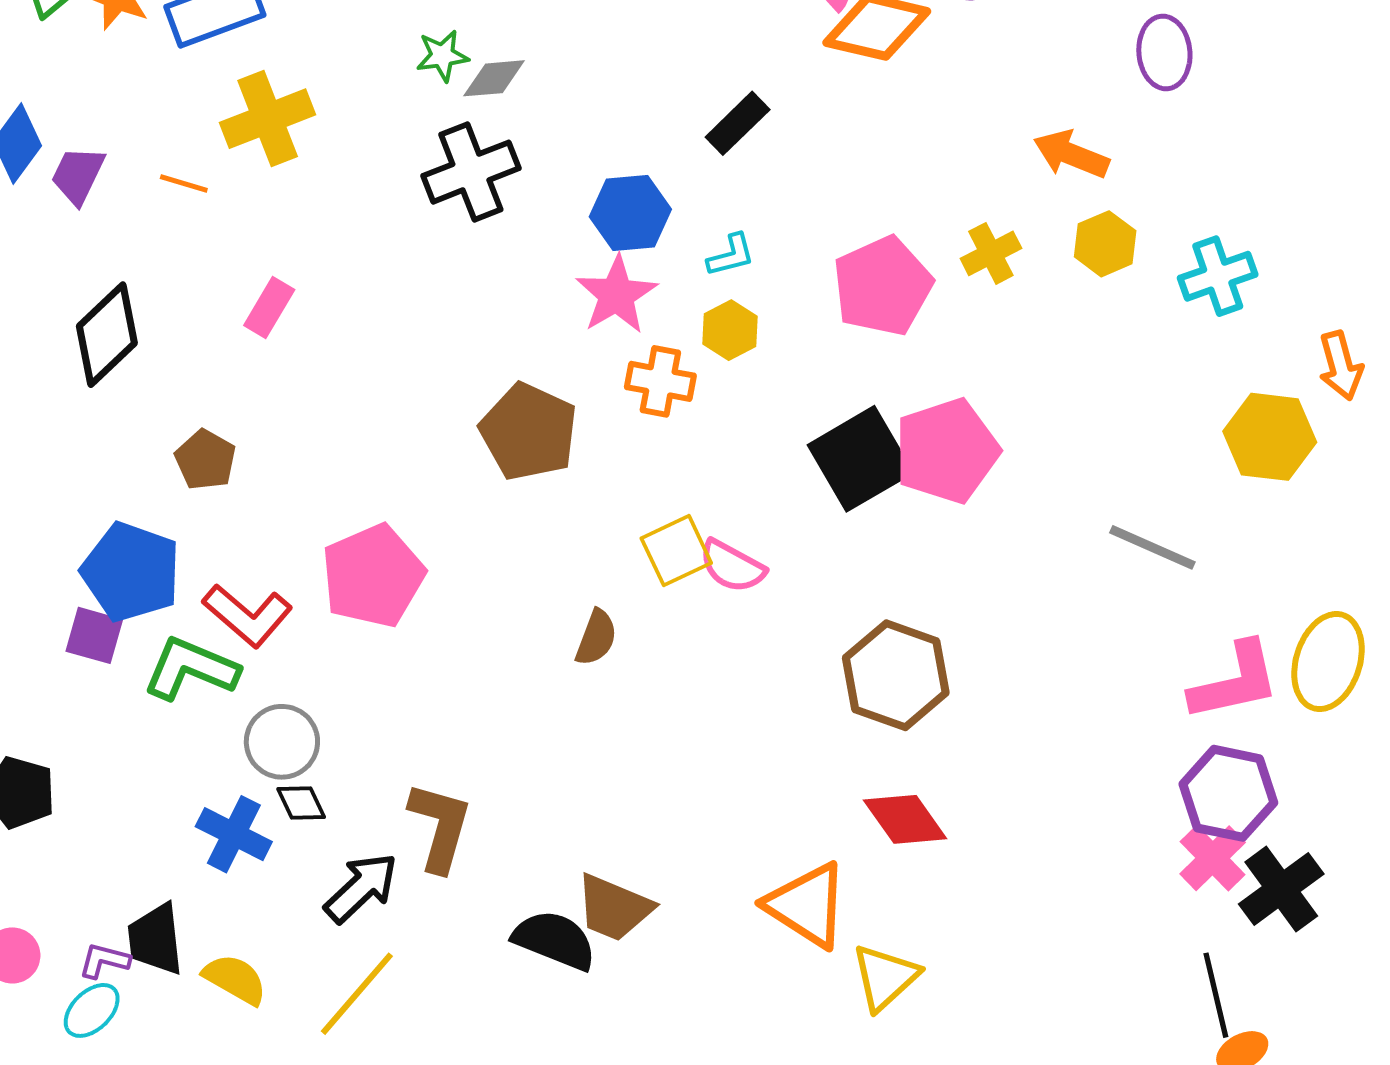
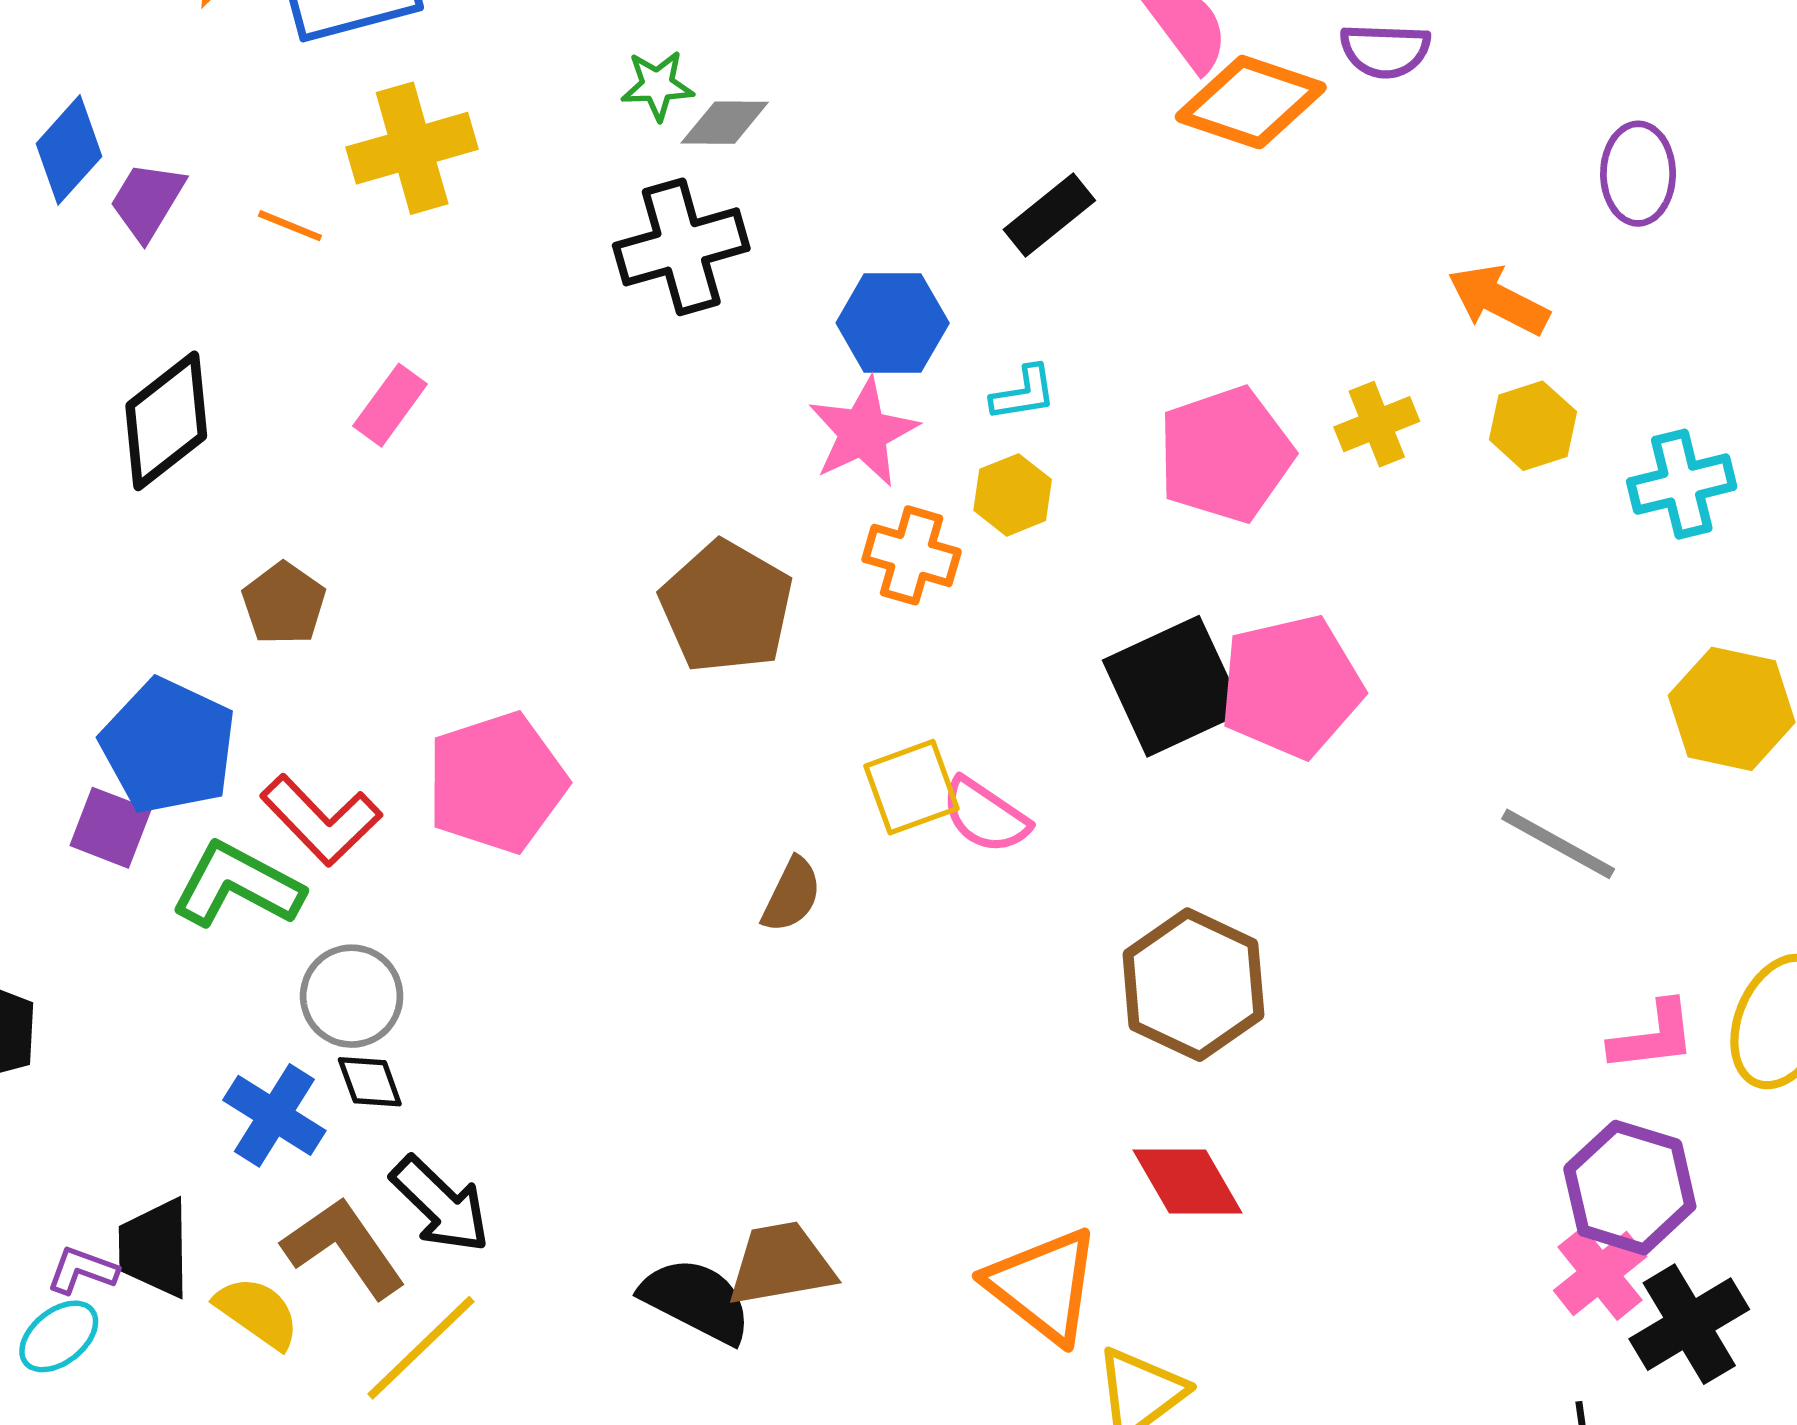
pink L-shape: (1235, 681) -> (1653, 1036), size x0.7
brown L-shape: (440, 827) -> (344, 1248), moved, turned -56
black arrow: (361, 888) -> (440, 1204), turned 82
brown trapezoid: (614, 908) -> (781, 1264), turned 142

